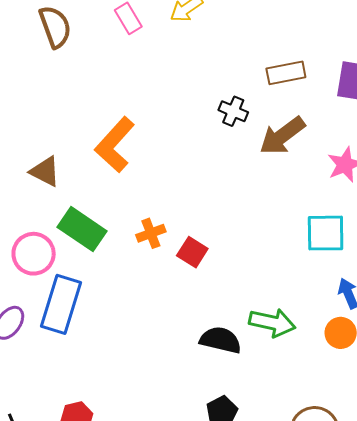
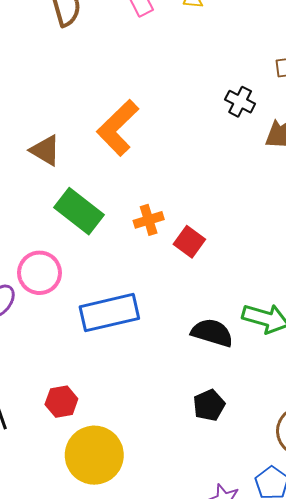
pink circle: (34, 254) -> (40, 273), moved
blue rectangle: (61, 304) -> (109, 313), moved, turned 56

